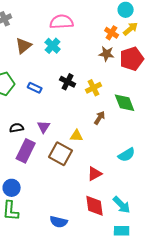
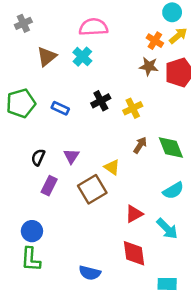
black cross: (68, 82) -> (101, 101), turned 35
green diamond: (125, 103) -> (171, 148), moved
black semicircle: (17, 128) -> (38, 157), turned -56
yellow triangle: (77, 136) -> (112, 167), turned 32
purple rectangle: (26, 151) -> (49, 186), size x0.7
brown square: (61, 154) -> (92, 189), turned 30
cyan arrow: (122, 205) -> (167, 229), moved

